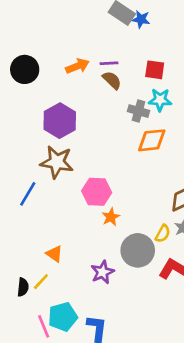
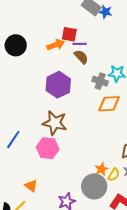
red square: (155, 70) -> (69, 34), moved
purple hexagon: (60, 121) -> (58, 85), moved
brown star: (57, 162) -> (55, 123), moved
pink hexagon: (97, 192) -> (48, 148), moved
orange star: (111, 217) -> (102, 169), moved

